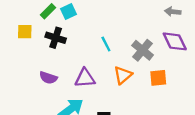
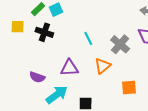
purple semicircle: (48, 78) -> (37, 77), moved
orange square: (158, 78) -> (129, 88), moved

